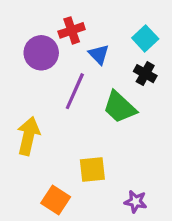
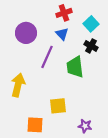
red cross: (72, 30) -> (64, 13), moved
green trapezoid: (120, 107) -> (75, 67), turned 40
orange square: (56, 200) -> (35, 125), turned -30

